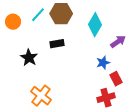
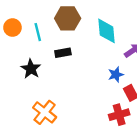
cyan line: (38, 15) -> (38, 32), moved, turned -56
cyan diamond: (95, 25) -> (107, 31), turned -35

